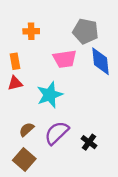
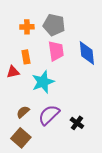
gray pentagon: (86, 31) -> (54, 25), moved
pink trapezoid: (65, 59) -> (56, 51), turned -90
orange rectangle: (15, 61) -> (26, 57), moved

